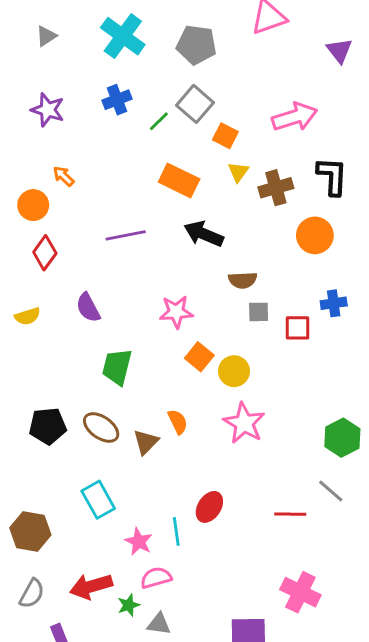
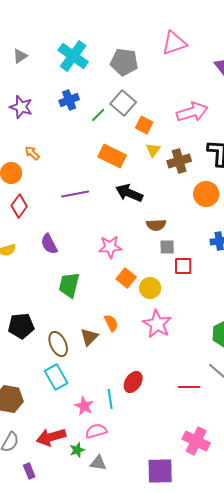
red square: (298, 328) -> (183, 266), moved
brown ellipse: (101, 427) -> (58, 344), moved, turned 30

